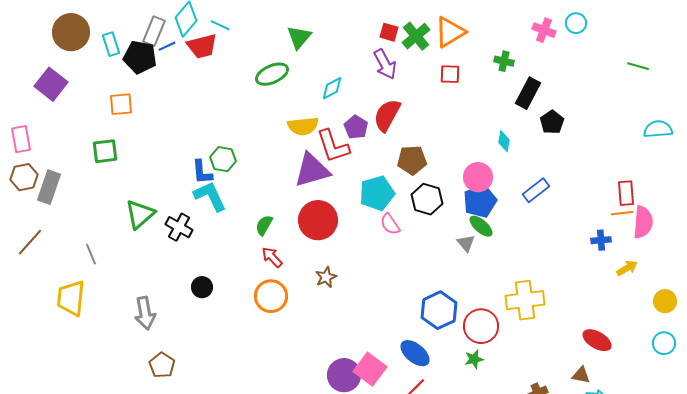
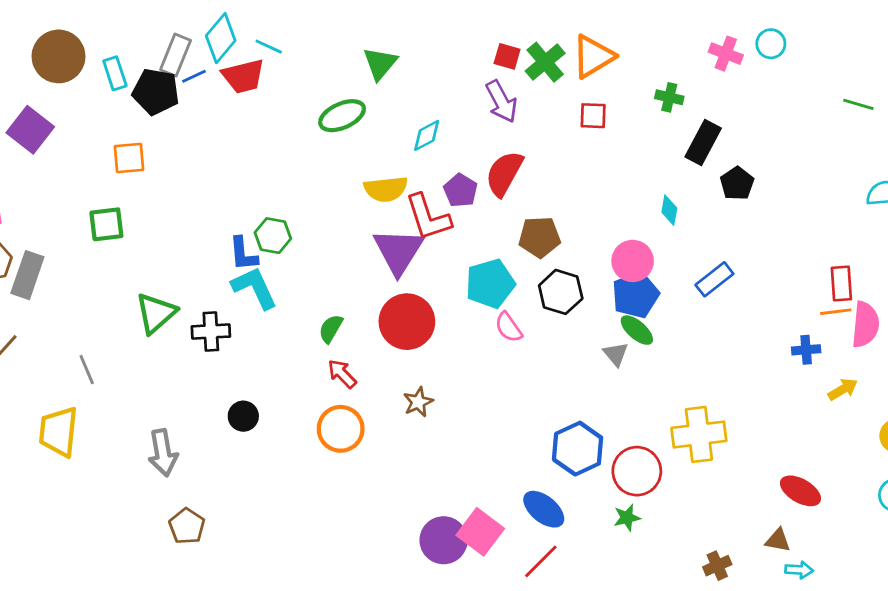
purple triangle: (312, 170) -> (398, 251), turned -42
black cross: (179, 227) -> (211, 331), turned -32

